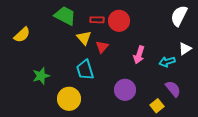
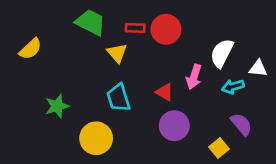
white semicircle: (179, 16) -> (222, 53), moved
red triangle: (102, 47) -> (165, 92), moved, turned -40
white triangle: (185, 49) -> (258, 68), turned 40

